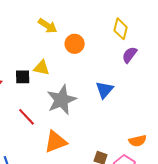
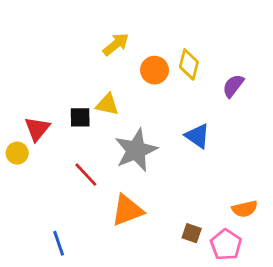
yellow arrow: (48, 26) -> (116, 44), turned -72
yellow diamond: (121, 29) -> (189, 64), moved
blue triangle: (105, 90) -> (197, 136), turned -36

